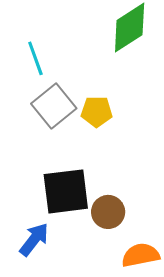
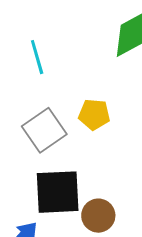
gray square: (54, 106) -> (44, 130), moved

